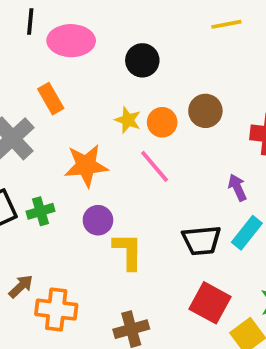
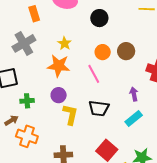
orange rectangle: (51, 99) -> (34, 14), moved
yellow star: (128, 120) -> (65, 43), moved
green cross: (40, 211) -> (27, 101), moved
black trapezoid: (202, 240) -> (99, 108), moved

